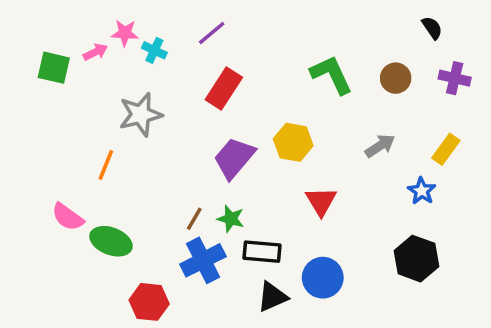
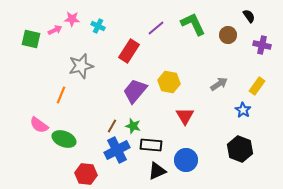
purple line: (212, 33) -> (156, 28), moved
cyan cross: (154, 50) -> (98, 26), moved
green L-shape: (331, 75) -> (193, 24), moved
brown circle: (396, 78) -> (228, 35), moved

